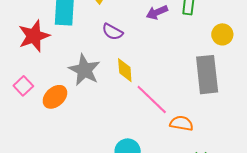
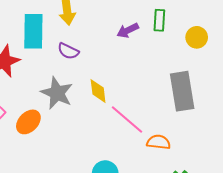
purple semicircle: (112, 32) -> (68, 51), moved
yellow circle: (222, 34) -> (197, 37), moved

